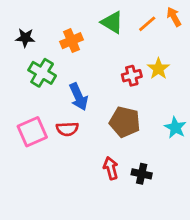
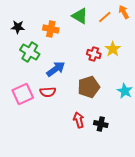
orange cross: (72, 41) -> (51, 29), turned 35
red cross: (132, 76) -> (94, 54), turned 32
blue arrow: (79, 97) -> (56, 69), turned -102
brown pentagon: (125, 122) -> (89, 87), turned -30

